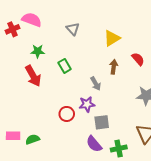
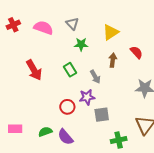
pink semicircle: (32, 20) -> (43, 28), moved
green star: (38, 51) -> (81, 44), moved
green rectangle: (65, 66) -> (70, 70), moved
green semicircle: (33, 139) -> (45, 132), moved
purple semicircle: (94, 144) -> (65, 137), moved

